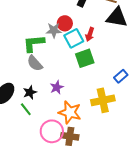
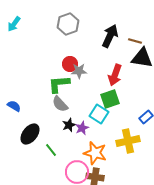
red circle: (65, 23) -> (70, 64), moved
red arrow: (90, 34) -> (115, 75), size x1.5
cyan square: (74, 38) -> (99, 114), moved, turned -30
black star: (30, 92) -> (69, 125), moved

